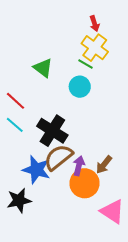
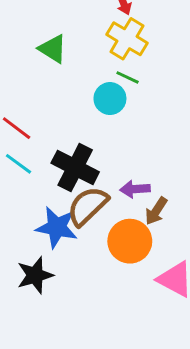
green line: (85, 64) -> (128, 77), moved
green triangle: (43, 68) -> (53, 49), moved
purple arrow: (79, 166) -> (135, 189), moved, turned -102

